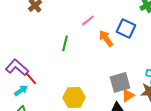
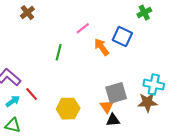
red line: (31, 78) -> (32, 94), moved
orange triangle: (128, 95) -> (107, 106), moved, turned -32

